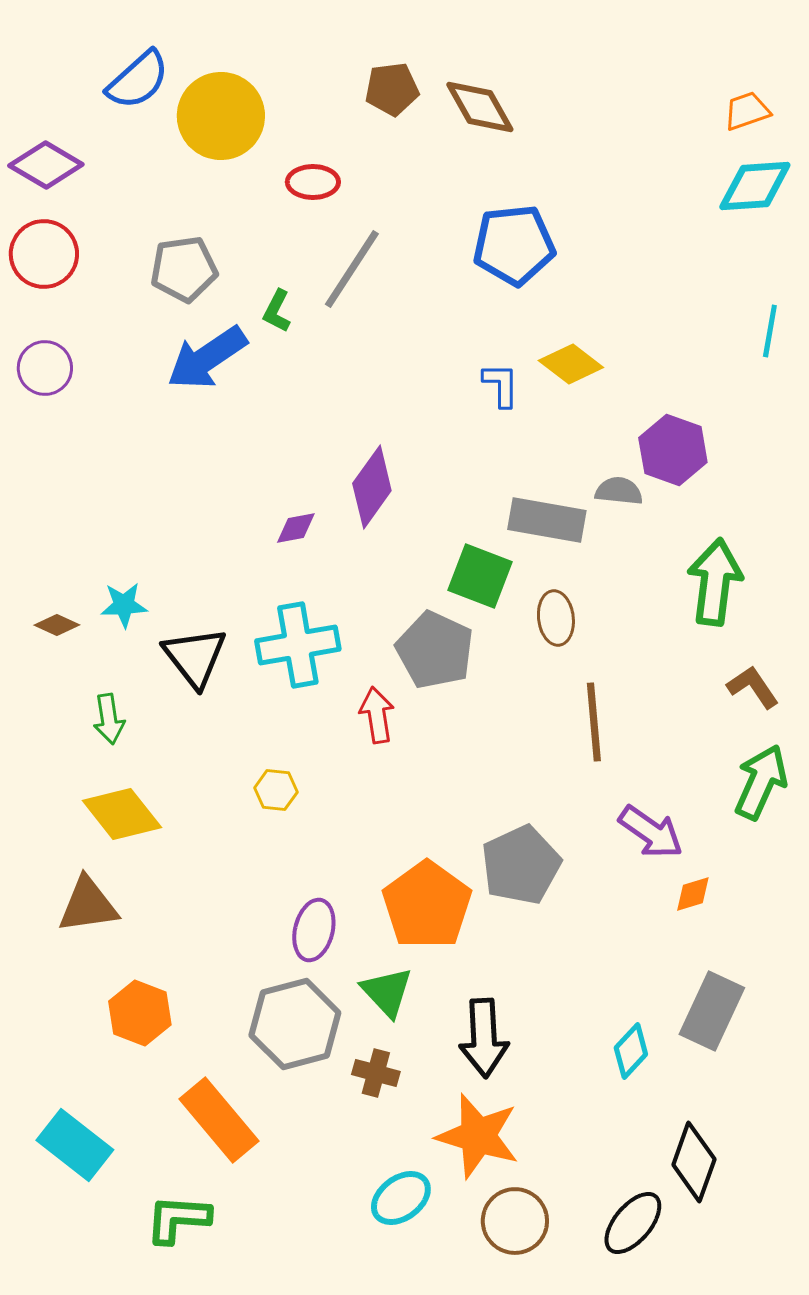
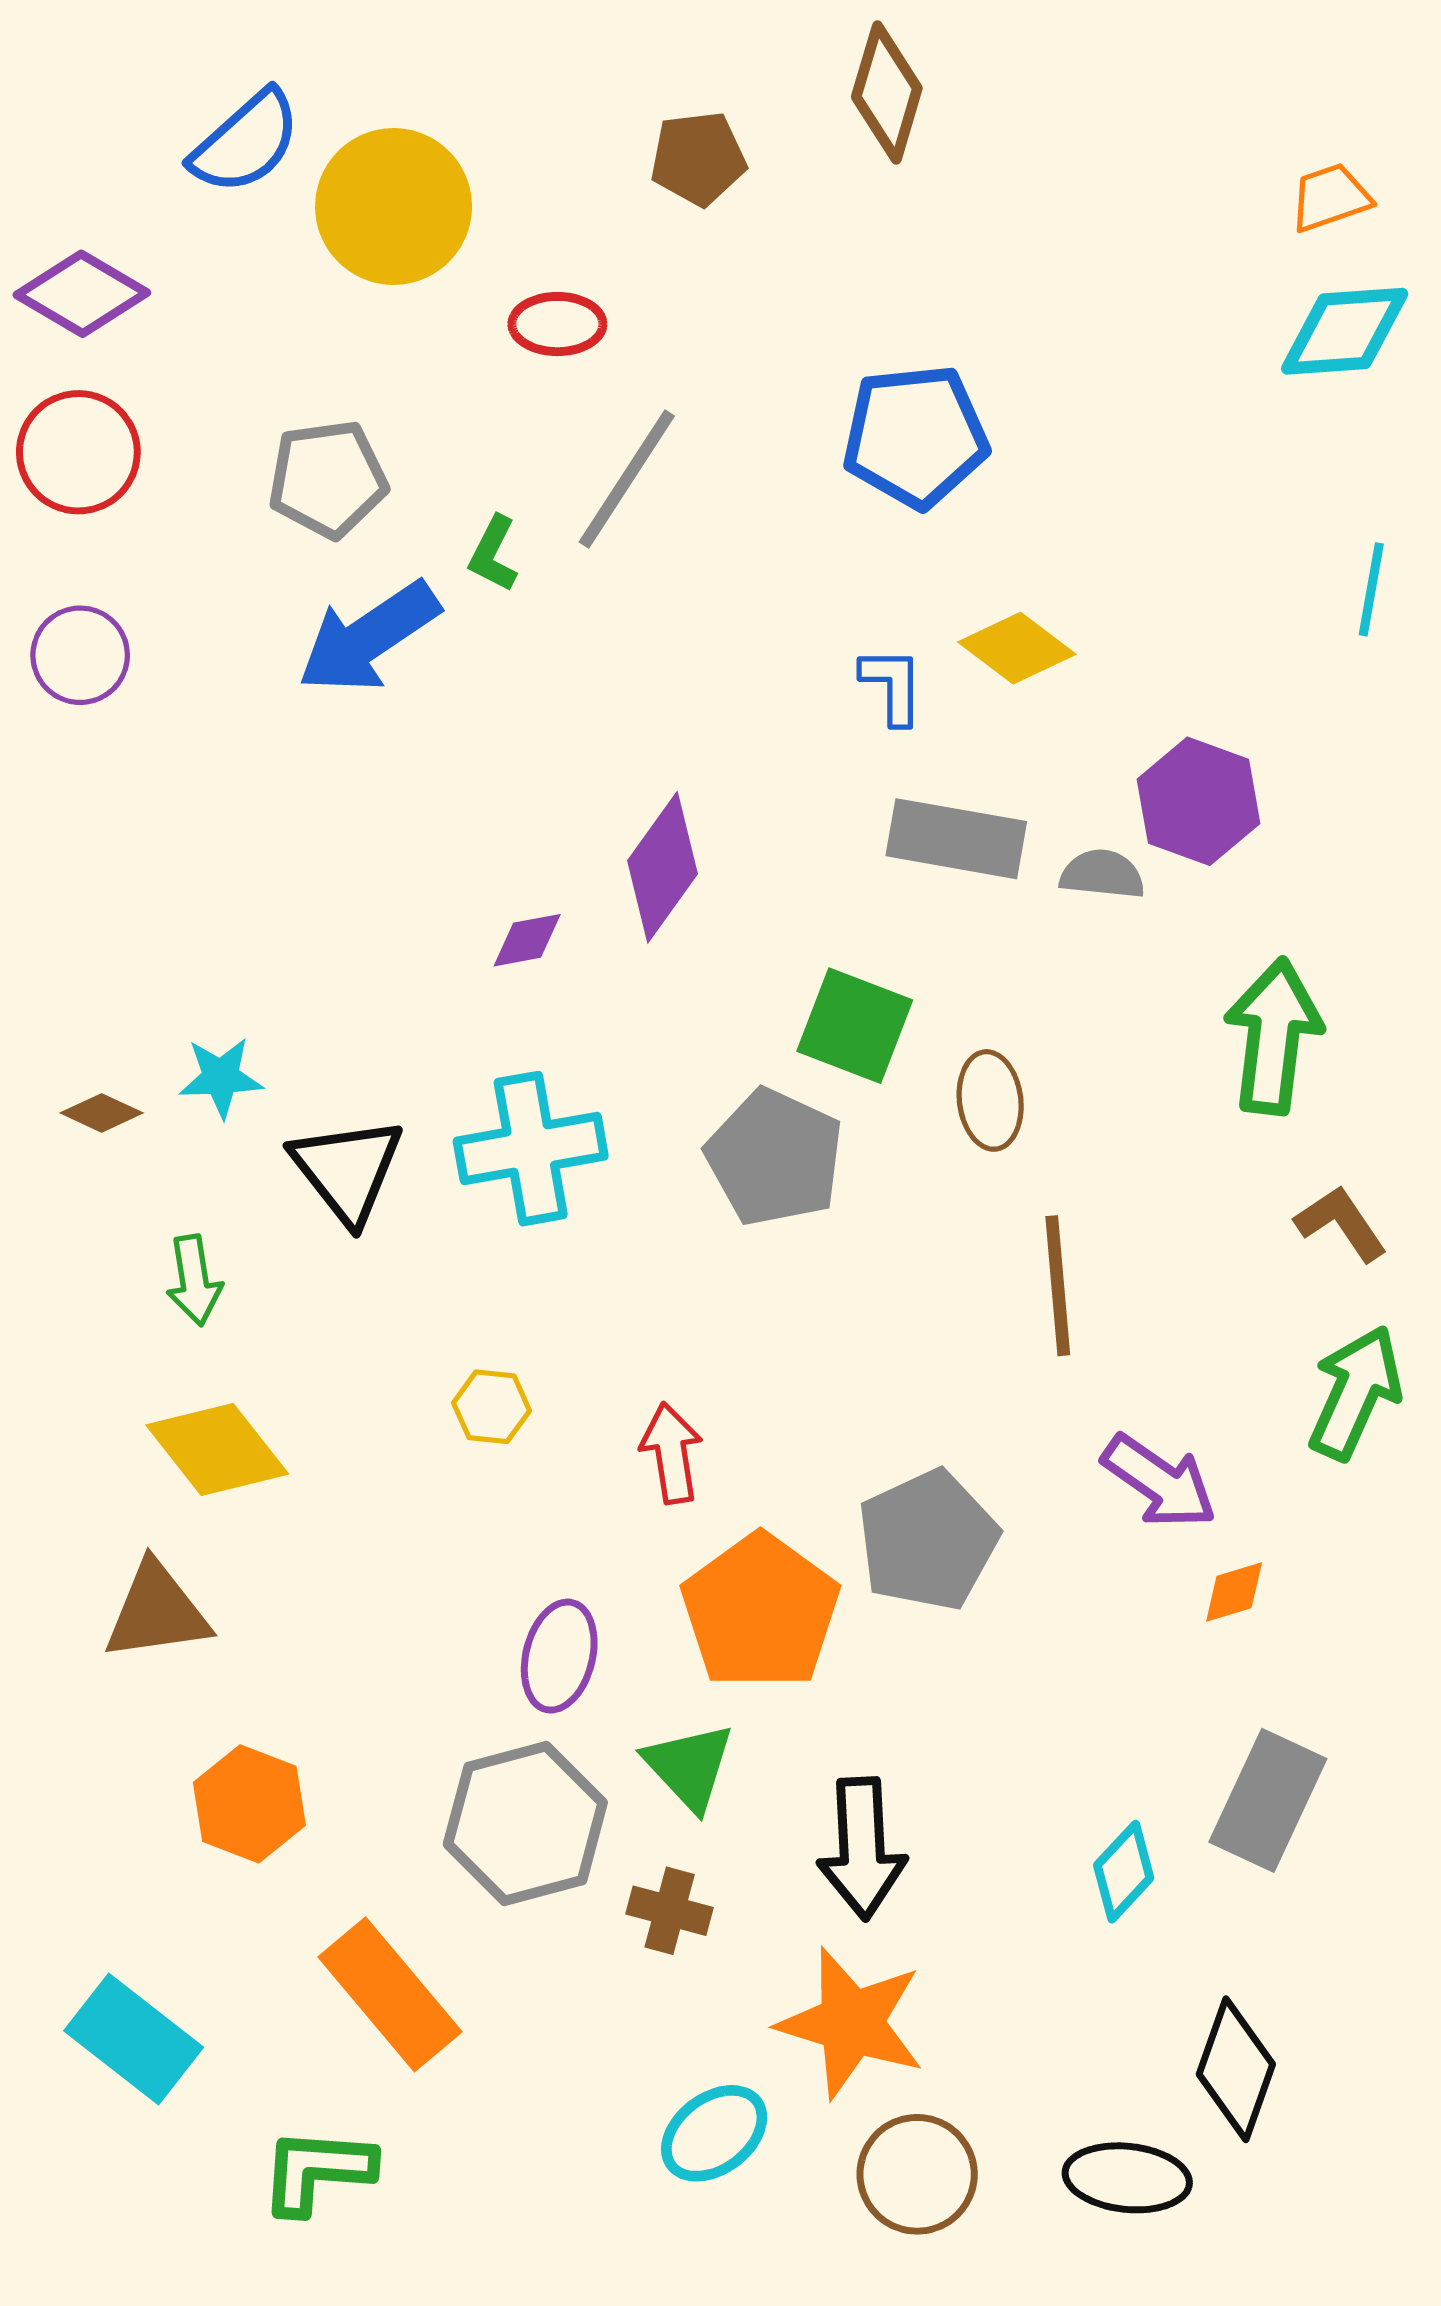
brown diamond: (480, 107) -> (887, 93), moved, turned 46
gray rectangle: (547, 520) -> (956, 839), moved
red arrow: (377, 715) -> (671, 1453), moved
black ellipse: (633, 1223) -> (1127, 2178), turned 56

